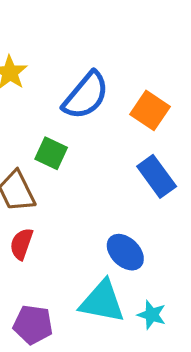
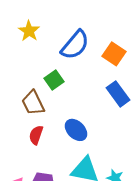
green square: (51, 153) -> (54, 80), turned 30
blue ellipse: (125, 252) -> (76, 130), moved

